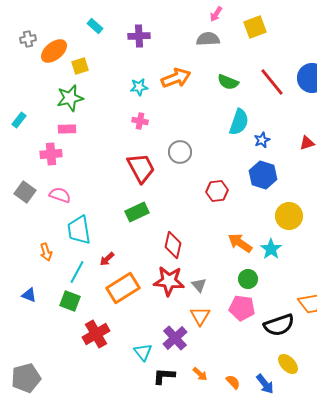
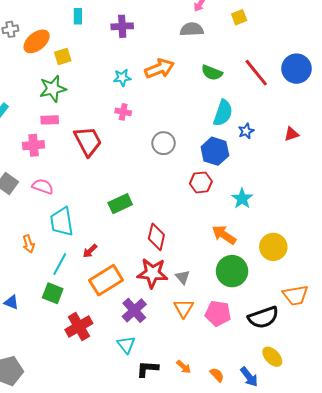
cyan rectangle: (95, 26) -> (78, 16), turned 49
yellow square: (255, 27) -> (239, 17), size x0.7
red trapezoid: (141, 168) -> (88, 141), moved
blue hexagon: (263, 175) -> (215, 151), moved
yellow circle: (289, 216) -> (273, 247), moved
cyan star: (271, 249) -> (242, 199), moved
green circle: (248, 279) -> (232, 271), size x1.6
blue triangle: (29, 295) -> (11, 302), moved
pink pentagon: (242, 308) -> (218, 313), moved
purple cross: (175, 338) -> (134, 310), moved

